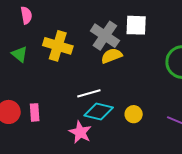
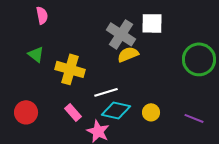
yellow cross: (58, 46) -> (70, 69), moved
pink rectangle: (35, 112) -> (73, 112), moved, turned -36

